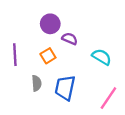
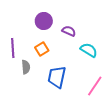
purple semicircle: (70, 39) -> (69, 31), moved
gray semicircle: (37, 83) -> (26, 67), moved

